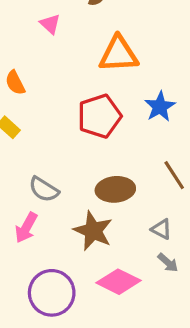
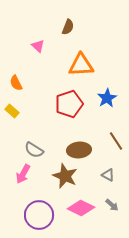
gray arrow: (168, 263) -> (112, 205), moved

